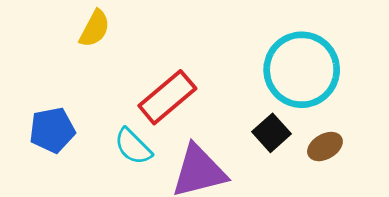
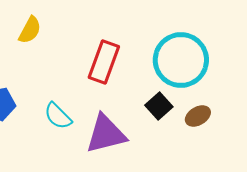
red rectangle: (167, 97) -> (104, 62), moved, turned -30

